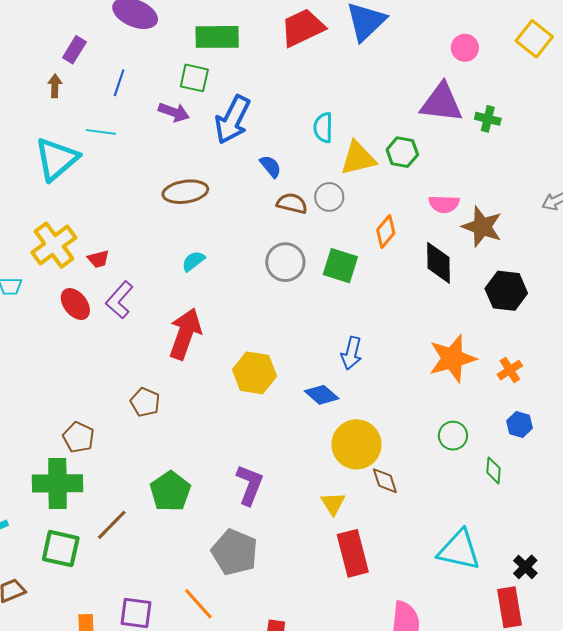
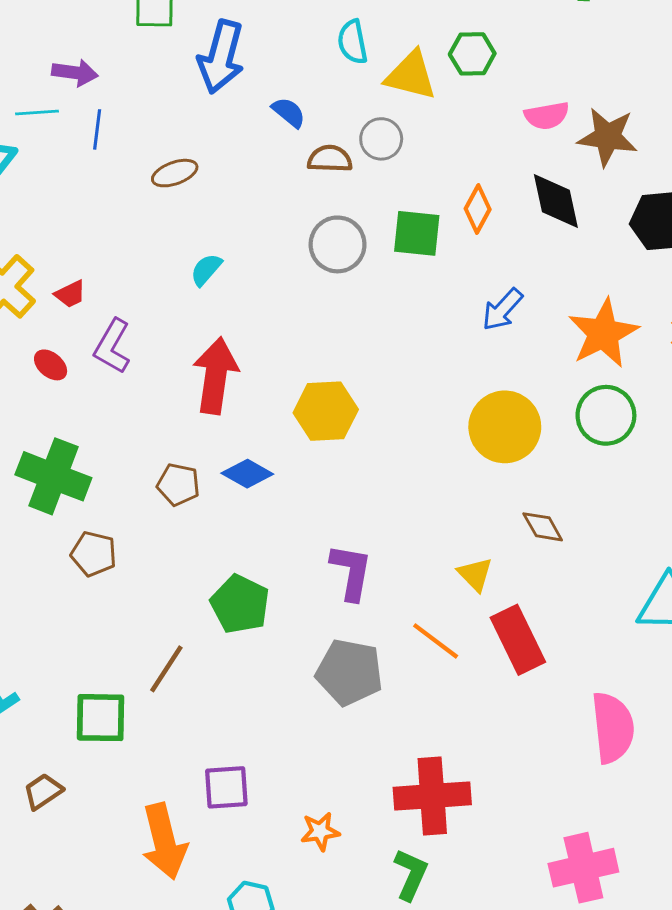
blue line: (119, 83) -> (97, 129), moved
purple arrow: (174, 112) -> (75, 73), moved
yellow triangle: (358, 158) -> (411, 75), turned 39
brown ellipse: (185, 192) -> (175, 173), size x0.7
orange diamond: (386, 231) -> (478, 209), moved
red ellipse: (75, 304) -> (51, 365), size x0.7
blue arrow: (351, 353) -> (502, 310), moved, turned 40
blue diamond: (322, 395) -> (247, 474), moved
green circle: (453, 436) -> (606, 415), moved, size x1.4
yellow circle: (356, 444) -> (505, 427), moved
green cross: (57, 483) -> (53, 476), moved, turned 33
orange line: (198, 604) -> (436, 641), moved

